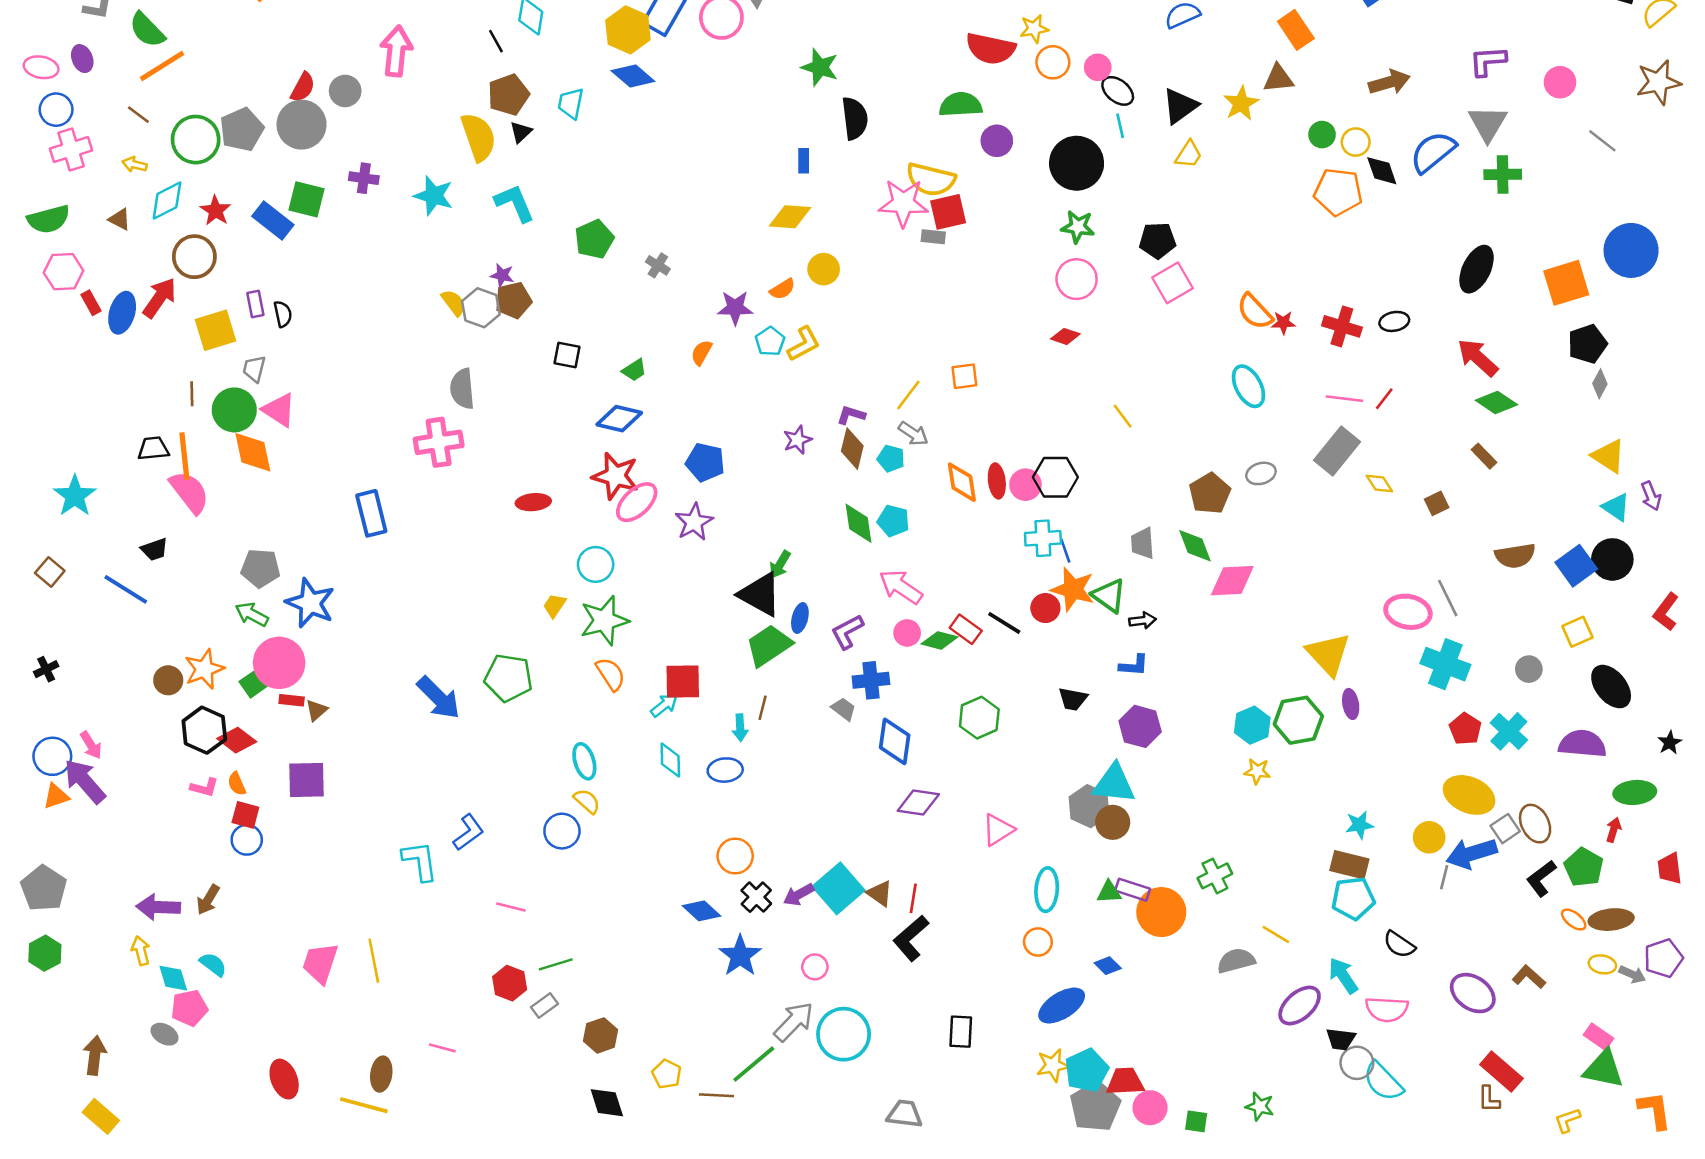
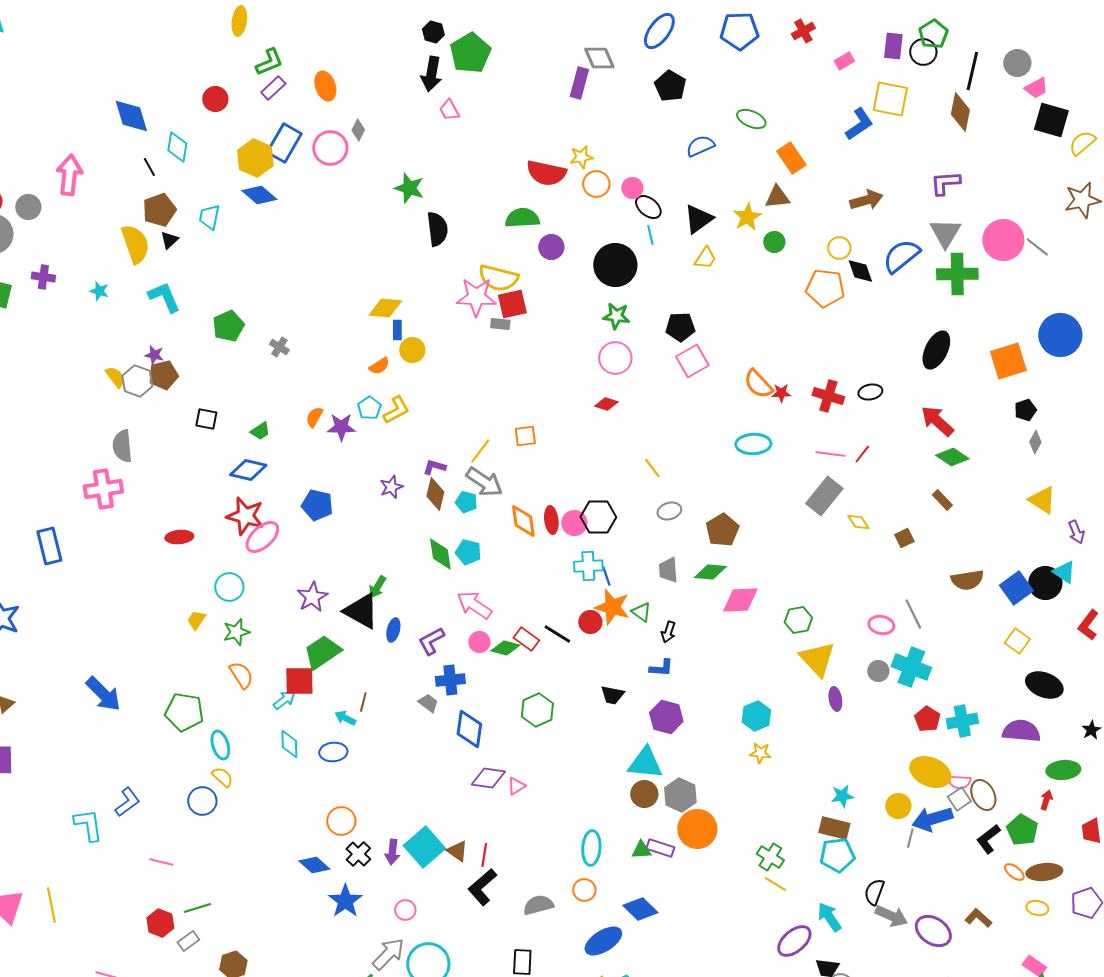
pink circle: (1560, 82) -> (1003, 240), moved, size x1.6
green circle: (1322, 135) -> (774, 242), moved
blue rectangle: (804, 161) -> (397, 330), moved
green cross: (1503, 174) -> (957, 274), size x1.4
cyan star: (434, 196) -> (99, 291), size x0.6
purple star: (735, 308) -> (341, 427), moved
black pentagon: (1587, 344) -> (1025, 410), size x0.7
cyan ellipse: (1248, 386) -> (753, 444), turned -64
gray arrow: (913, 434) -> (484, 482), size x1.5
gray ellipse: (1261, 473) -> (669, 511), moved
cyan triangle: (1616, 507) -> (1064, 572), moved
purple star: (694, 522) -> (312, 597), moved
green diamond: (1195, 546) -> (710, 572), turned -64
green triangle: (1109, 596) -> (641, 612), size x0.7
pink ellipse: (1408, 612) -> (881, 625), size x0.7
green star: (604, 620) -> (236, 632), size x0.7
black arrow: (1143, 620) -> (668, 632), turned 115
yellow square: (1577, 632) -> (1017, 641), turned -30
green trapezoid: (769, 645) -> (322, 652), moved
gray circle: (1529, 669) -> (878, 671), moved
green pentagon: (508, 678) -> (184, 712), moved
black ellipse: (1611, 687) -> (1044, 685), turned -30
green hexagon: (1298, 720) -> (798, 620), moved, size x0.7
cyan arrow: (740, 728) -> (345, 718), turned 120
cyan cross: (1509, 731) -> (962, 721), turned 36
gray hexagon: (1089, 806) -> (680, 795), moved
pink triangle: (998, 830) -> (516, 786), moved, size x0.7
green cross: (1215, 876) -> (770, 857), moved, turned -32
purple arrow: (799, 895) -> (392, 852), turned -55
orange circle: (1161, 912) -> (697, 829), moved
black semicircle: (1399, 944) -> (874, 892), turned 76
gray semicircle: (1236, 961) -> (538, 905), moved
blue diamond: (1108, 966) -> (640, 909), size x1.6
gray arrow: (1632, 974) -> (891, 916), moved, size x1.5
pink semicircle: (1387, 1009) -> (959, 782), moved, size x0.7

